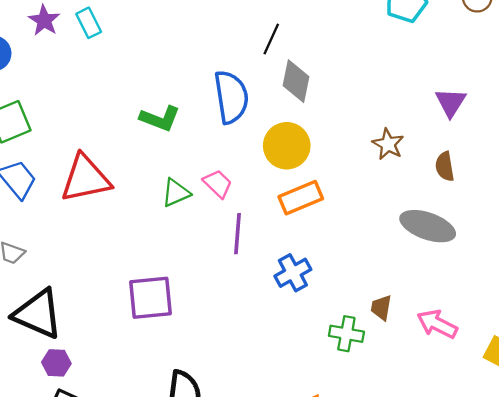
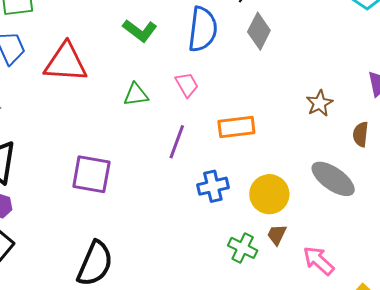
yellow circle: (287, 146) -> (269, 194), moved
pink trapezoid: (218, 184) -> (187, 85), moved

